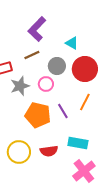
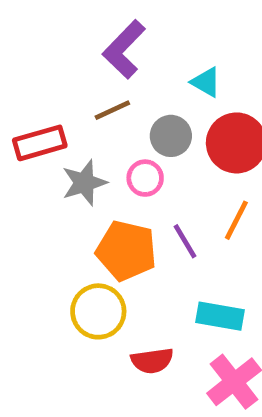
red semicircle: (49, 151) -> (152, 361), moved
yellow circle: (19, 152) -> (98, 311), moved

